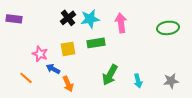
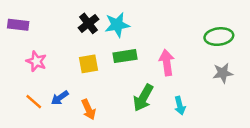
pink arrow: (121, 23) -> (167, 63), moved
pink star: (40, 54) -> (36, 61), moved
blue arrow: (53, 69) -> (60, 98), moved, turned -64
gray star: (171, 81) -> (223, 73), moved

